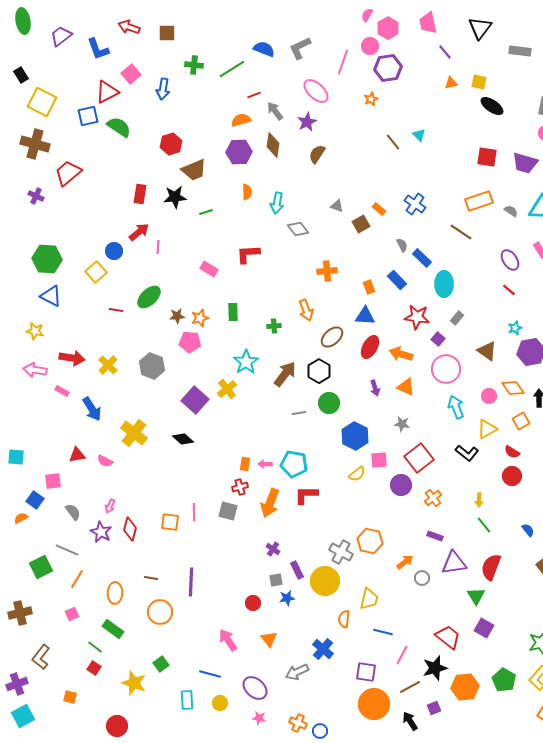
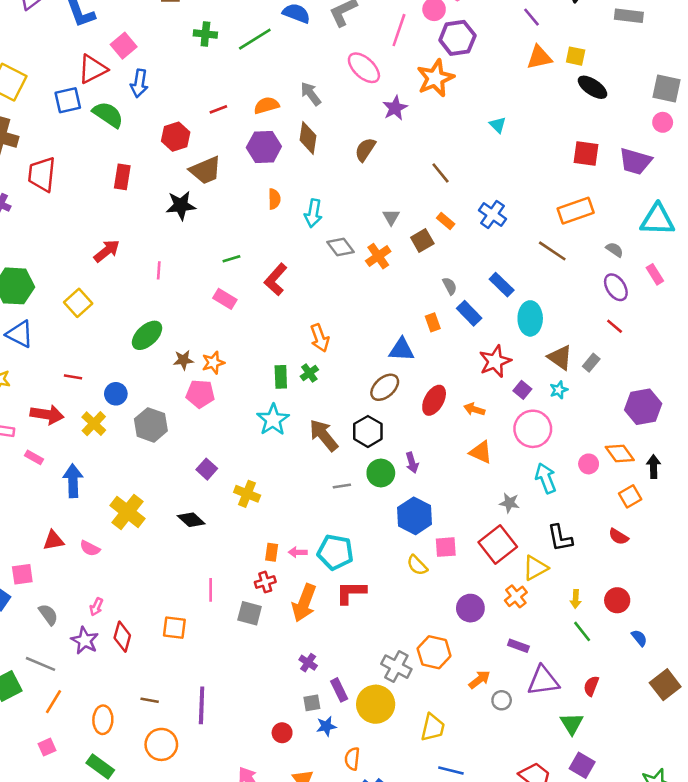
orange triangle: (451, 83) -> (539, 57), size x1.5
blue arrow: (163, 89) -> (139, 83), moved
red line: (254, 95) -> (218, 109), moved
orange star: (371, 99) -> (435, 78), size x2.0
purple star: (307, 122) -> (395, 108), moved
brown line: (393, 142) -> (441, 173), moved
red trapezoid: (68, 173) -> (42, 174), turned -44
red rectangle: (140, 194) -> (122, 177), moved
gray triangle: (337, 206) -> (391, 217), turned 40
gray semicircle: (511, 211) -> (615, 250), moved
green line: (206, 212) -> (231, 259), moved
red arrow: (139, 232) -> (107, 251), moved
gray semicircle: (402, 245) -> (450, 286), moved
blue circle: (114, 251) -> (116, 394), moved
red L-shape: (248, 254) -> (276, 279), turned -45
orange cross: (327, 271) -> (378, 256), moved, turned -30
red line: (116, 310) -> (73, 377), moved
orange arrow: (306, 310) -> (320, 338), moved
green rectangle: (233, 312) -> (281, 377), moved
blue triangle: (365, 316) -> (402, 350), moved
red star: (417, 317) -> (495, 361), turned -30
gray rectangle: (457, 318) -> (591, 363), moved
green cross: (274, 326) -> (309, 373), turned -32
cyan star: (515, 328) -> (559, 390), moved
brown triangle: (487, 351) -> (560, 357), moved
orange arrow: (401, 354) -> (474, 409), size x0.7
brown arrow: (285, 374) -> (324, 435), turned -76
purple arrow: (375, 388) -> (412, 463), moved
yellow cross: (227, 389) -> (247, 494), moved, turned -30
purple square: (195, 400) -> (207, 469), size x0.6
blue arrow: (92, 409) -> (73, 481), turned -150
gray star: (402, 424) -> (509, 503), moved
yellow triangle: (487, 429) -> (535, 568), moved
black L-shape: (467, 453) -> (560, 538), turned 40
yellow semicircle: (357, 474) -> (417, 565), turned 84
red circle: (512, 476) -> (617, 600), moved
purple circle: (401, 485) -> (470, 608), moved
pink line: (194, 512) -> (211, 590), moved
red semicircle: (491, 567) -> (591, 686), size x0.6
orange semicircle: (344, 619) -> (352, 759), moved

